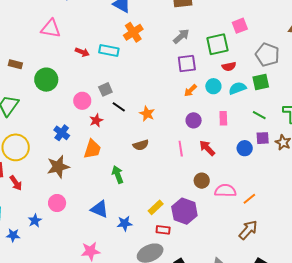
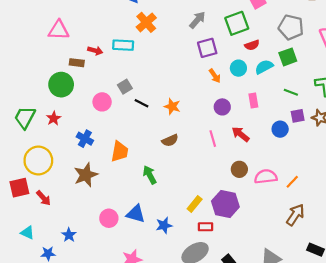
brown rectangle: (15, 64) -> (77, 63), moved
orange arrow: (190, 90) -> (215, 76), turned -72
red star: (96, 120) -> (54, 118), moved
pink circle: (57, 203) -> (109, 218), moved

